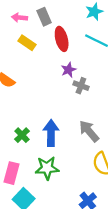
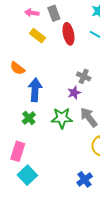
purple star: (68, 70) -> (74, 93), moved
blue arrow: (51, 133) -> (35, 90), moved
green star: (47, 168) -> (62, 118), moved

